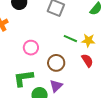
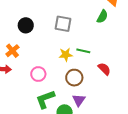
yellow star: (88, 40) -> (66, 55), moved
pink circle: (31, 48) -> (38, 74), moved

